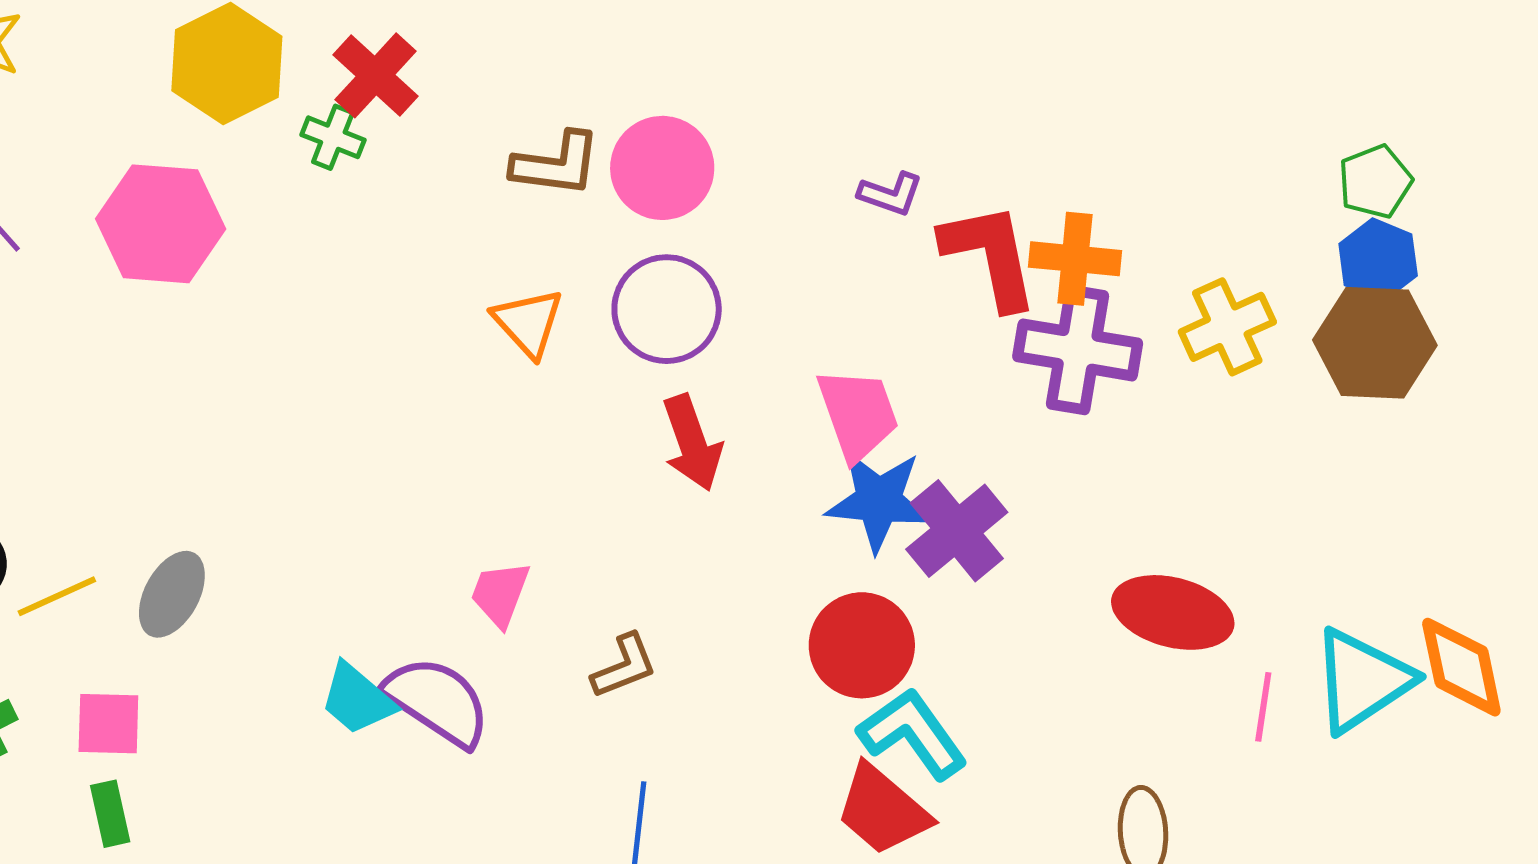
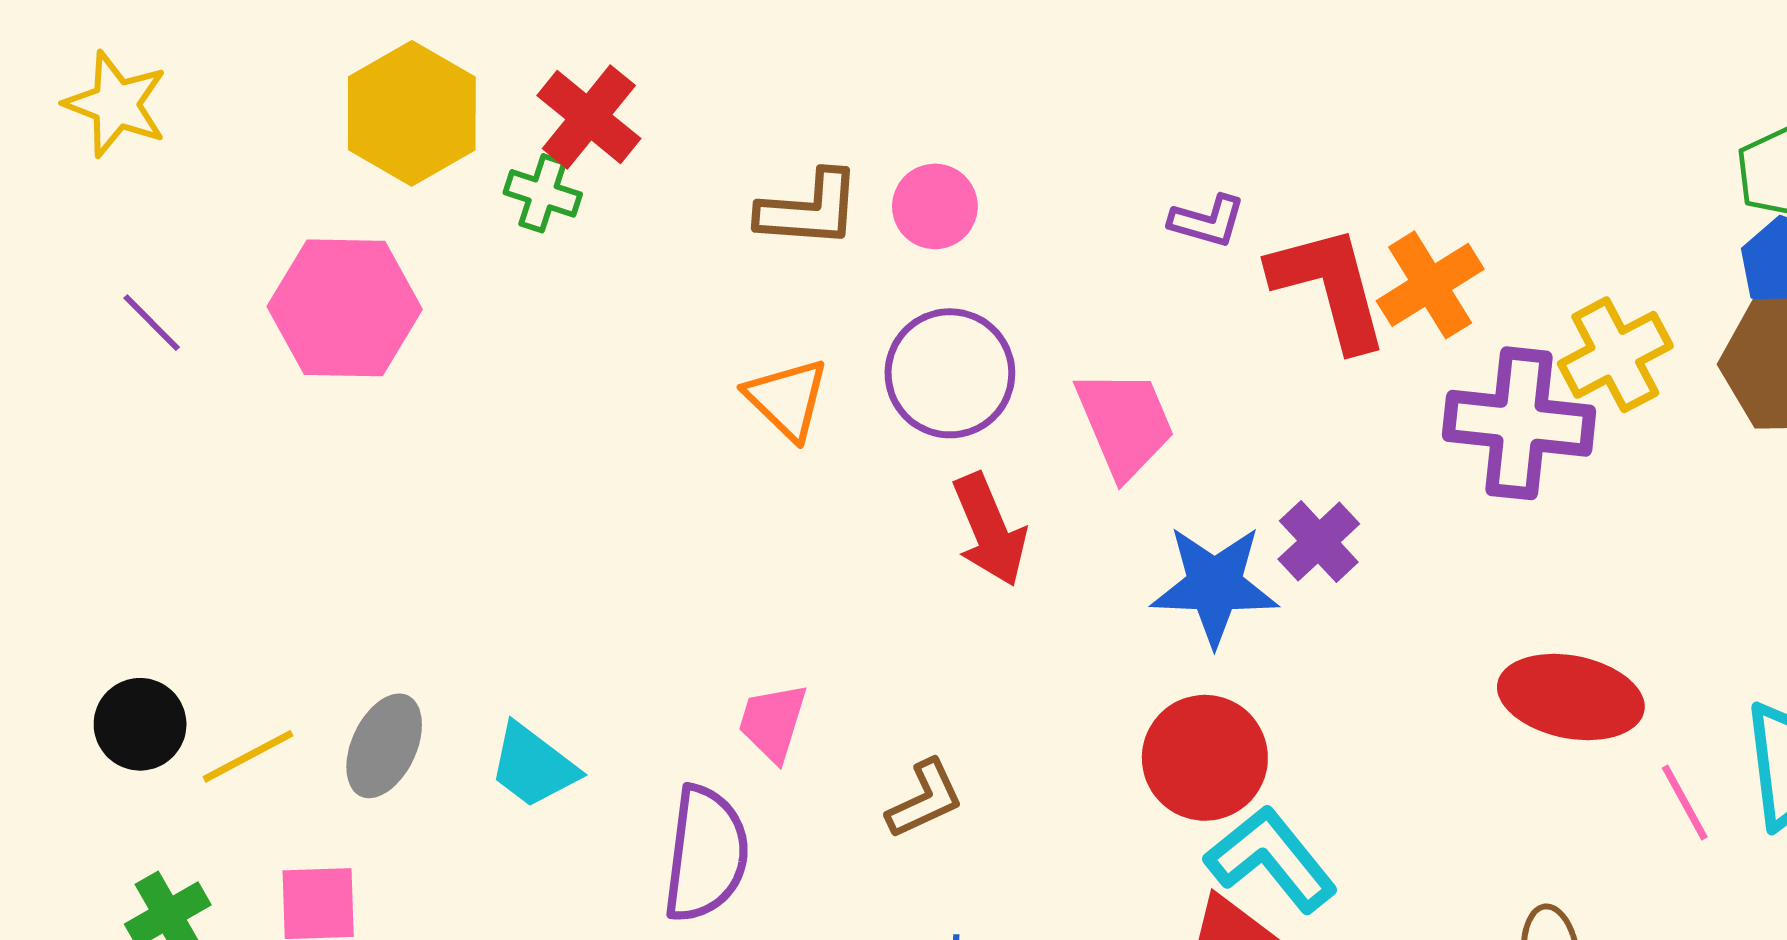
pink circle: (662, 168) -> (935, 206), size x0.7
orange cross: (1075, 259) -> (1430, 285), turned -34
purple cross: (1078, 350) -> (1519, 423), moved
pink trapezoid: (858, 414) -> (1125, 423), moved
purple cross: (957, 531) -> (1319, 542), moved, size x0.7
cyan trapezoid: (357, 699) -> (533, 766), moved
purple semicircle: (437, 701) -> (706, 854), turned 67
pink line: (1263, 707) -> (1685, 802), turned -34

